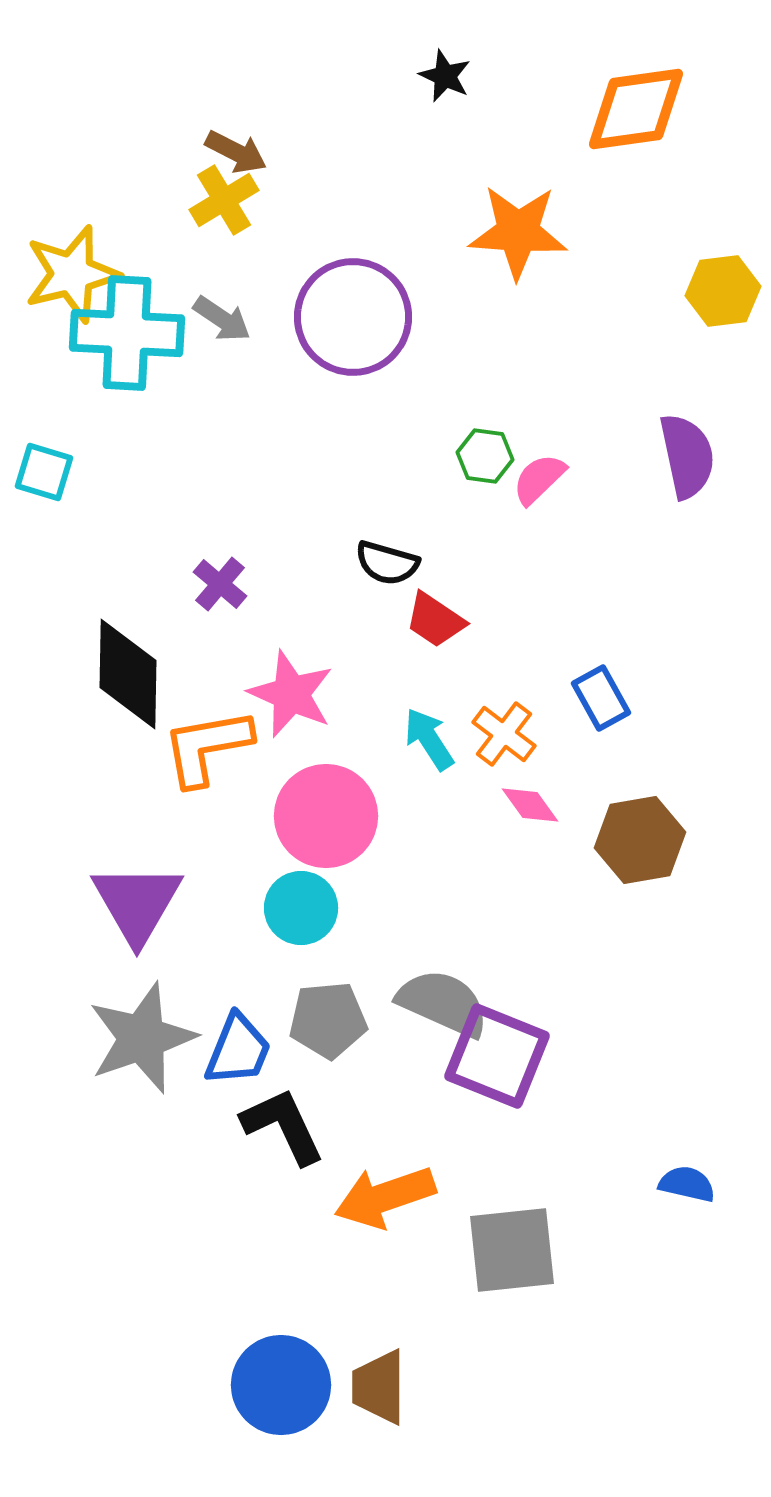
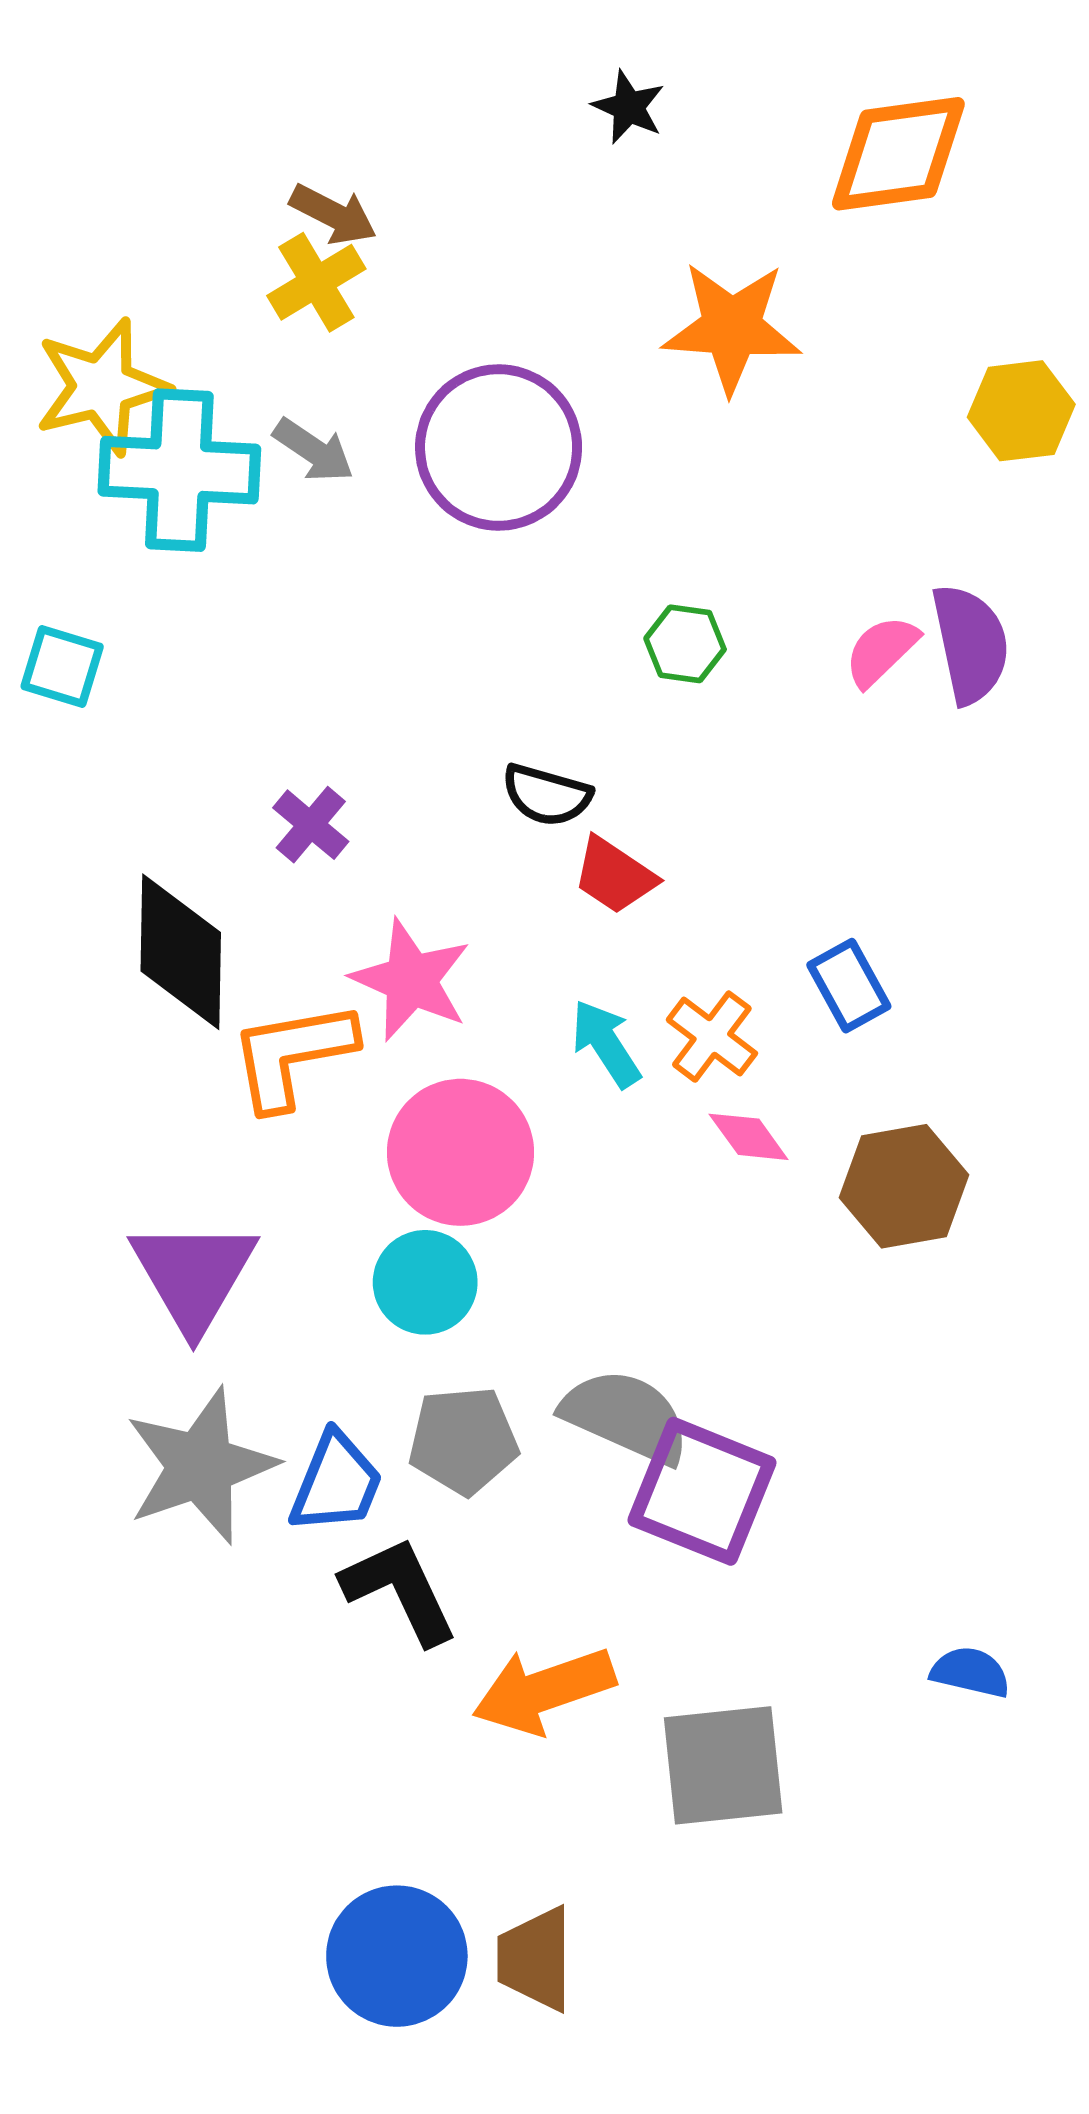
pink semicircle: (539, 479) -> (881, 651), moved

